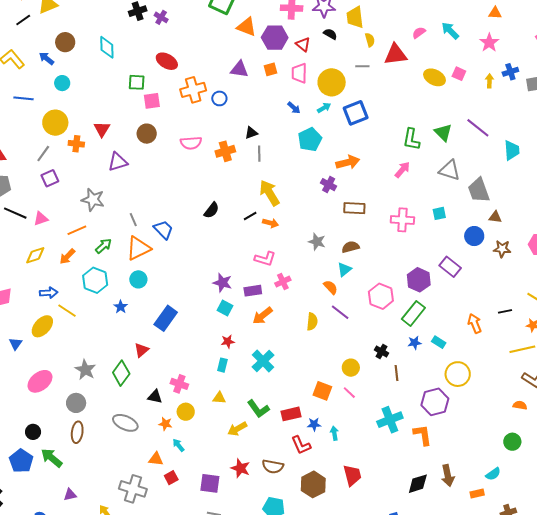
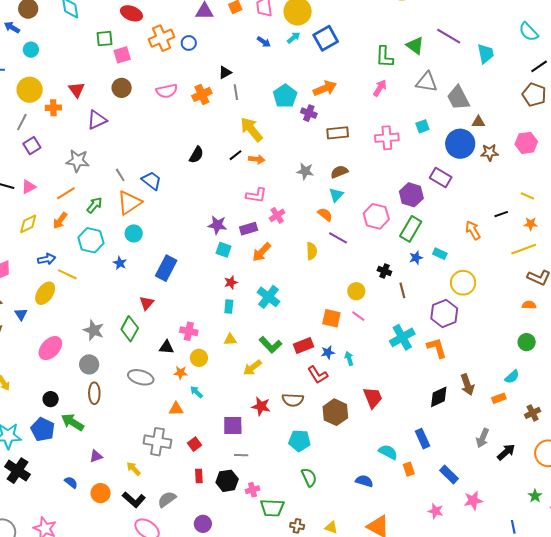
cyan pentagon: (310, 140) -> (285, 96), moved
blue circle: (474, 236) -> (460, 144), size x1.5
red square: (171, 478) -> (195, 444), moved

